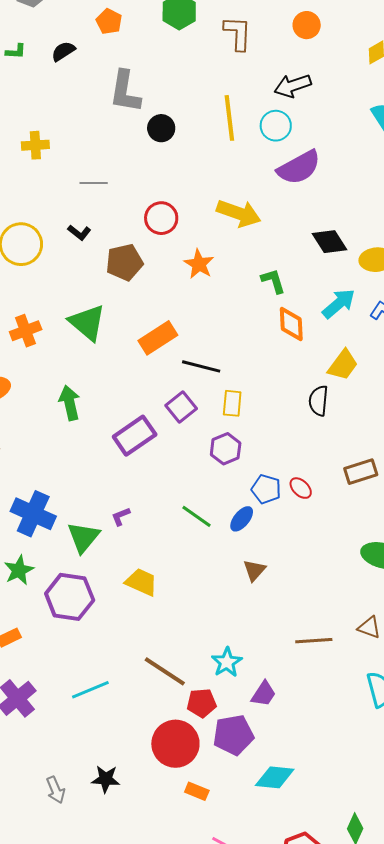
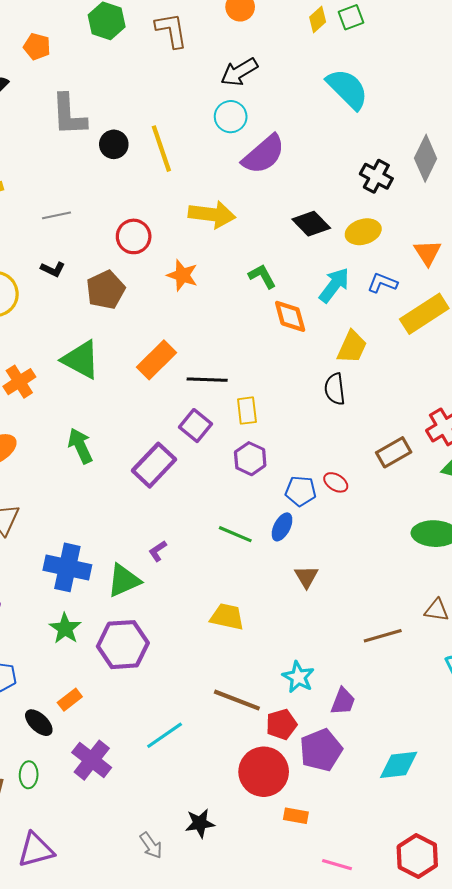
yellow line: (229, 118) -> (161, 149), moved
green triangle: (83, 537) -> (124, 580), turned 39
yellow trapezoid: (141, 582) -> (227, 617), moved
cyan diamond: (275, 777) -> (399, 765), moved

